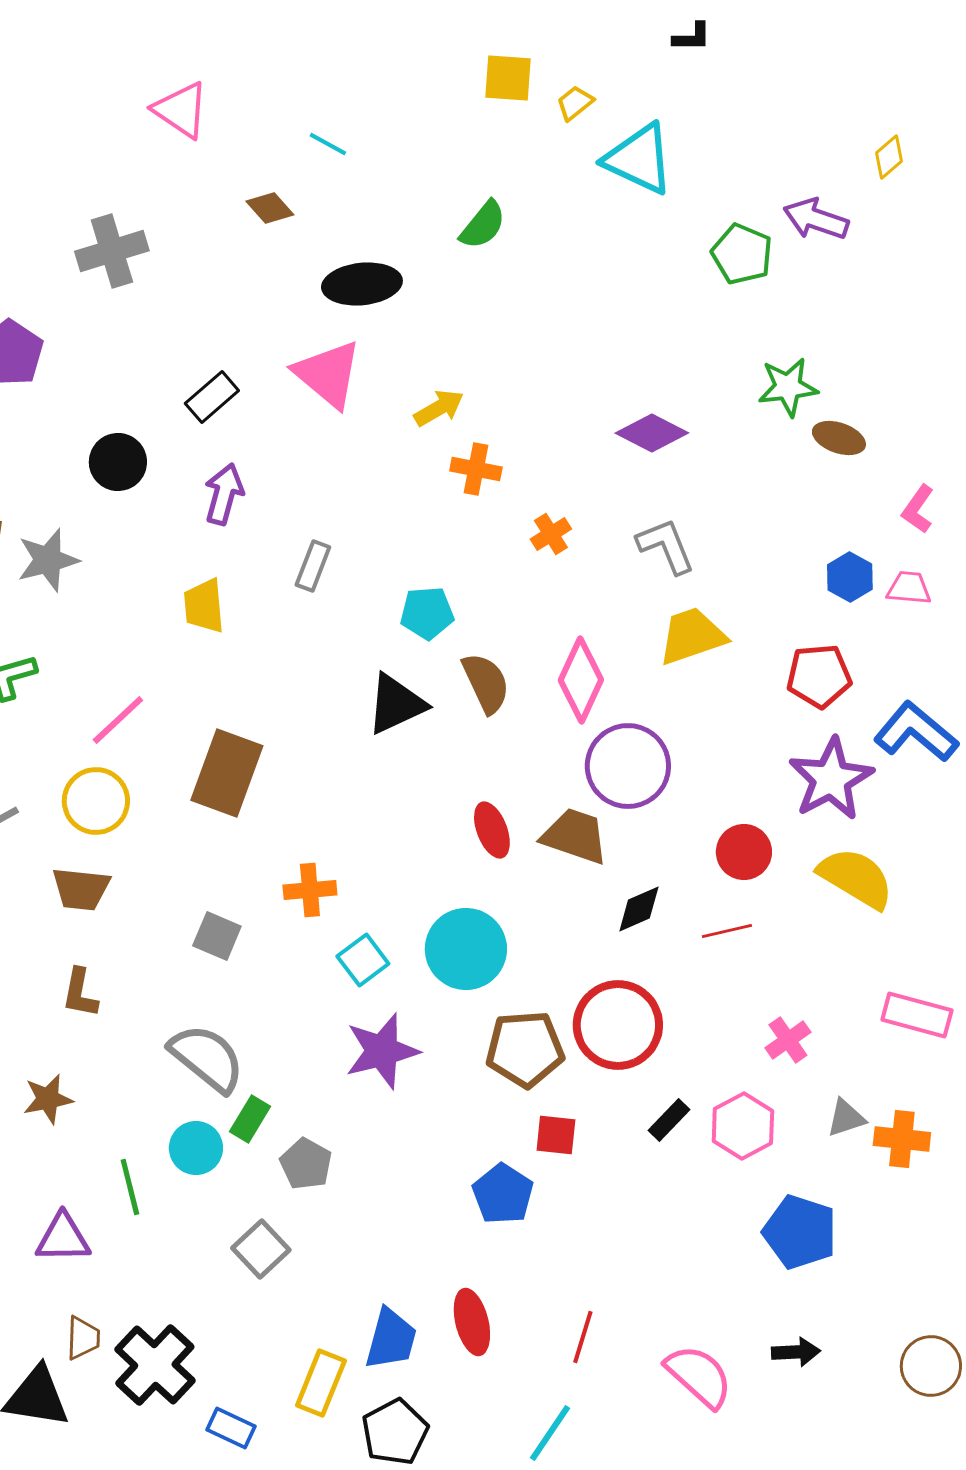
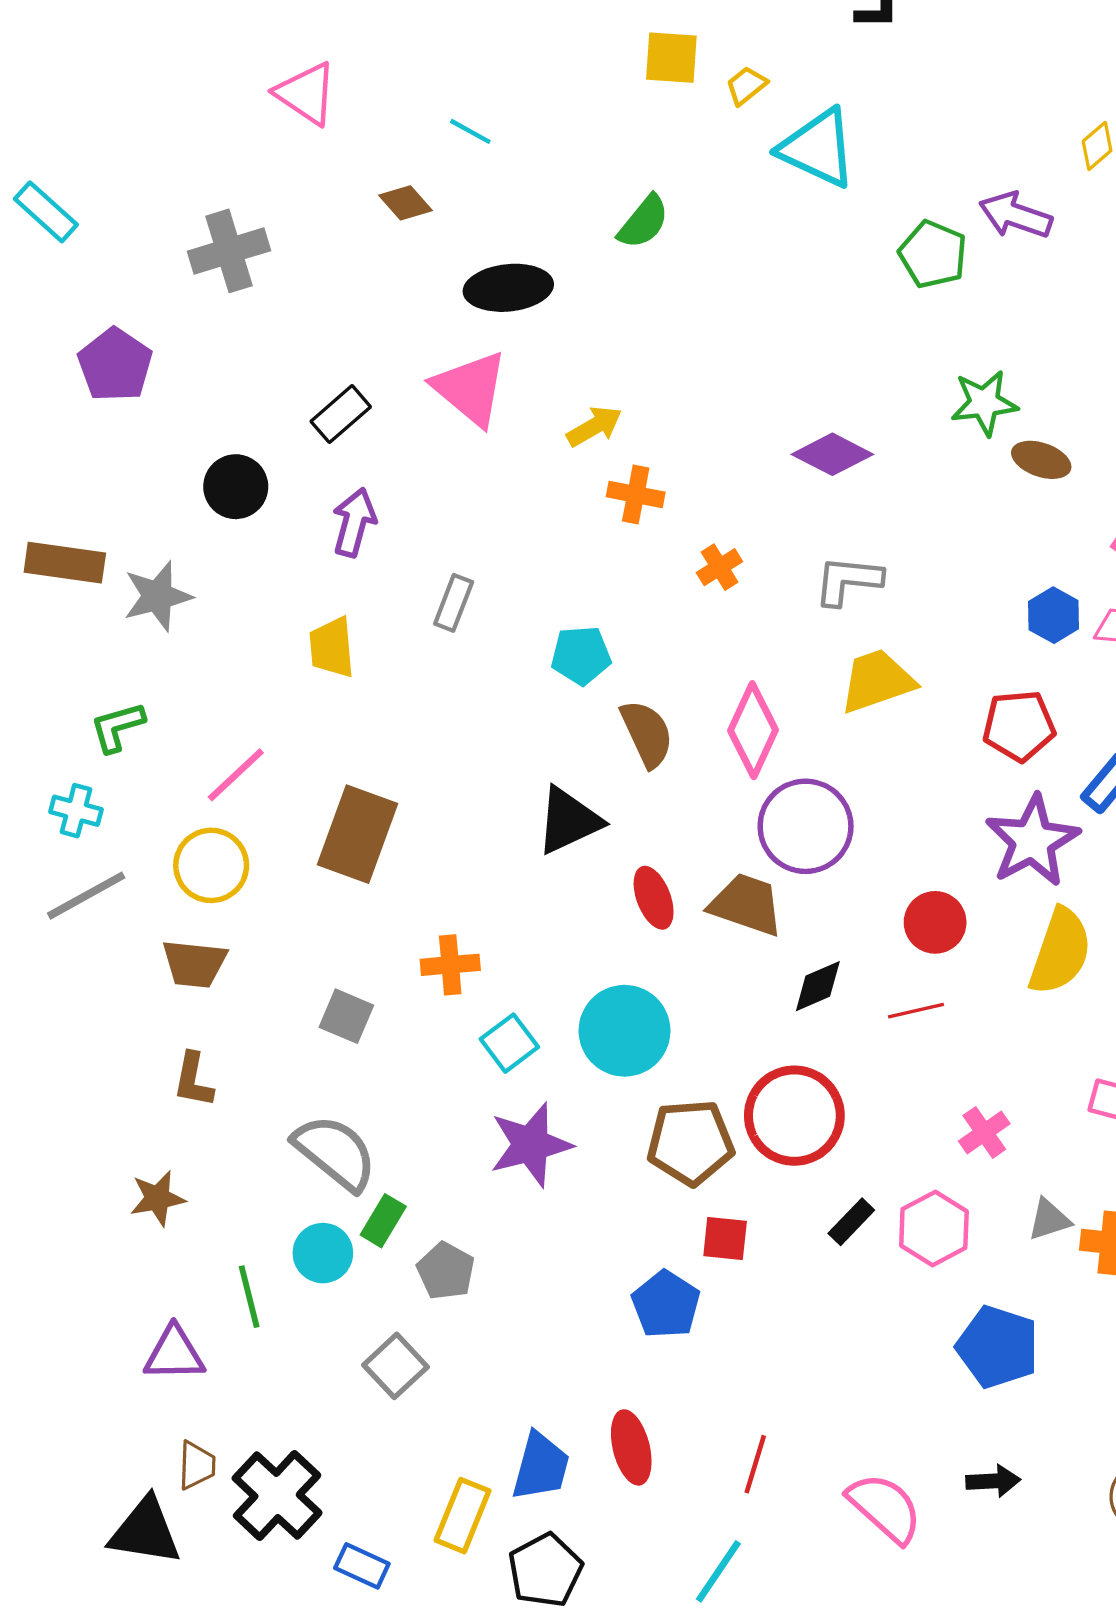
gray L-shape: (666, 546) -> (848, 581), turned -62
black triangle: (396, 704) -> (569, 821), moved
yellow semicircle: (856, 878) -> (1060, 951), turned 78

